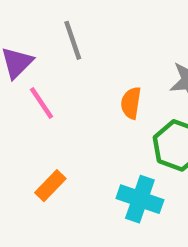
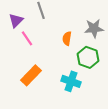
orange rectangle: (50, 186) -> (31, 75), size x1.5

